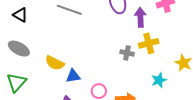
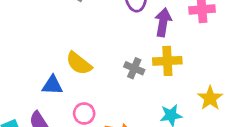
yellow semicircle: (55, 63) -> (79, 63), moved

